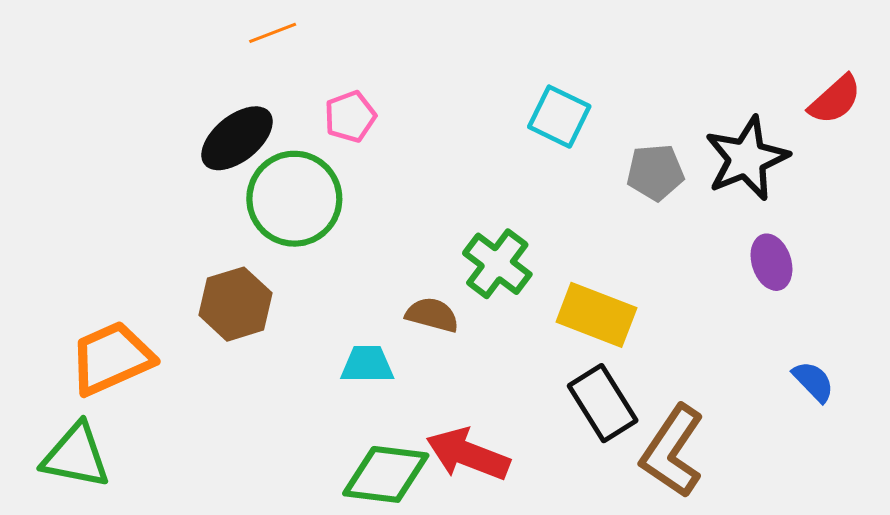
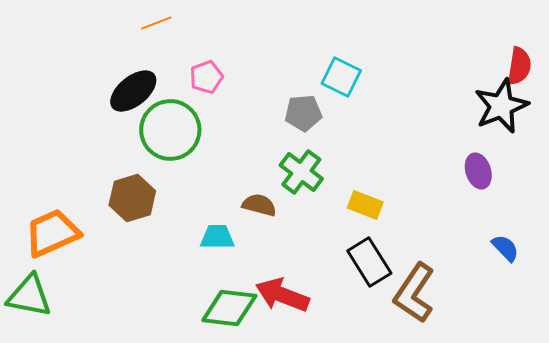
red semicircle: (835, 100) -> (519, 66), turned -39
black star: (747, 158) -> (501, 106), moved
gray pentagon: (655, 172) -> (303, 113), moved
yellow rectangle: (596, 315) -> (365, 205), size x0.7

